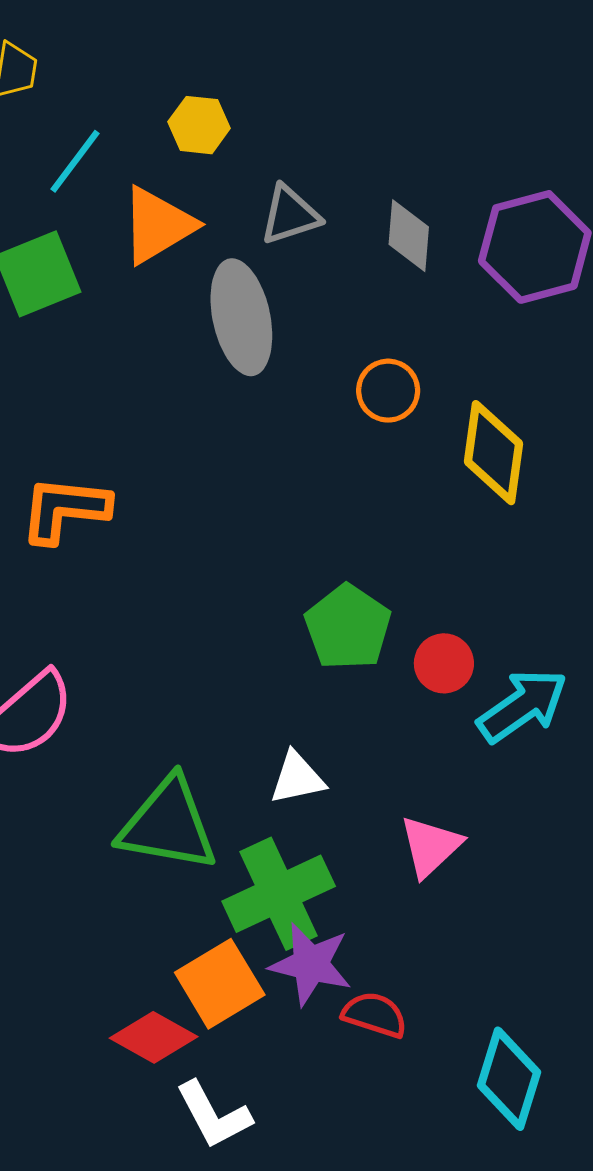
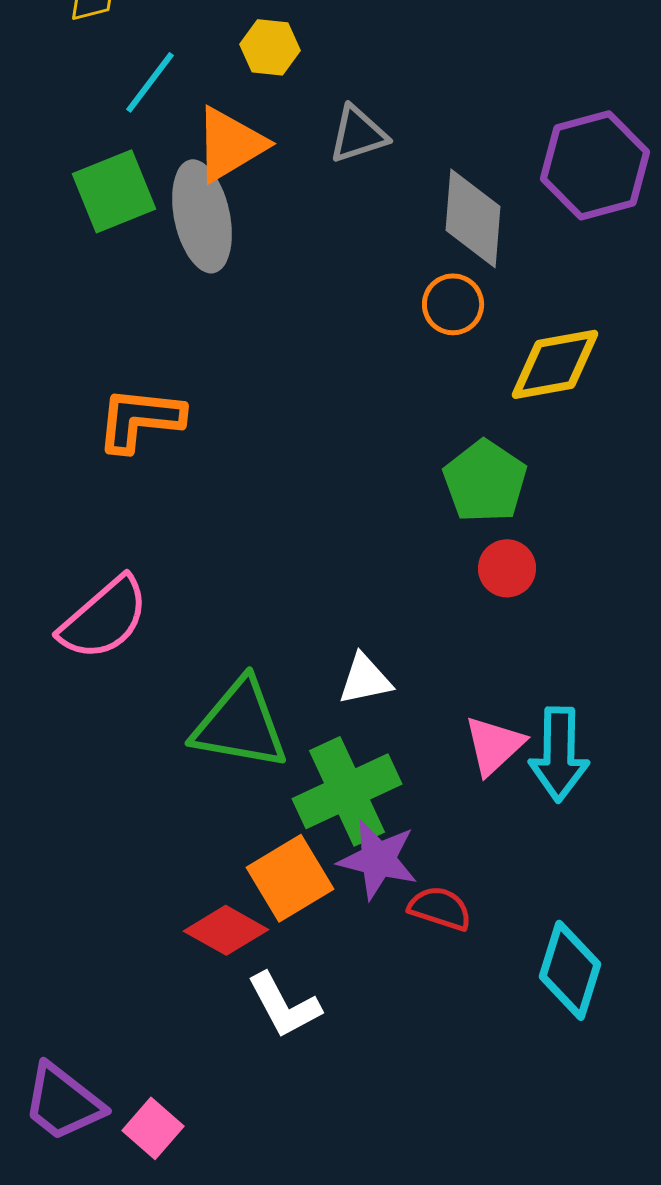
gray diamond: (409, 236) -> (473, 218), moved, size x1.4
gray ellipse: (241, 317) -> (202, 216), moved
yellow diamond: (494, 453) -> (555, 364), turned 72
green pentagon: (348, 627) -> (485, 481), moved
cyan arrow: (522, 706) -> (559, 754), moved, turned 126

